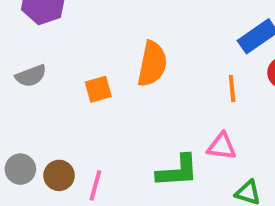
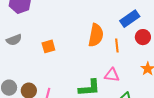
orange semicircle: (152, 64) -> (96, 35), moved

